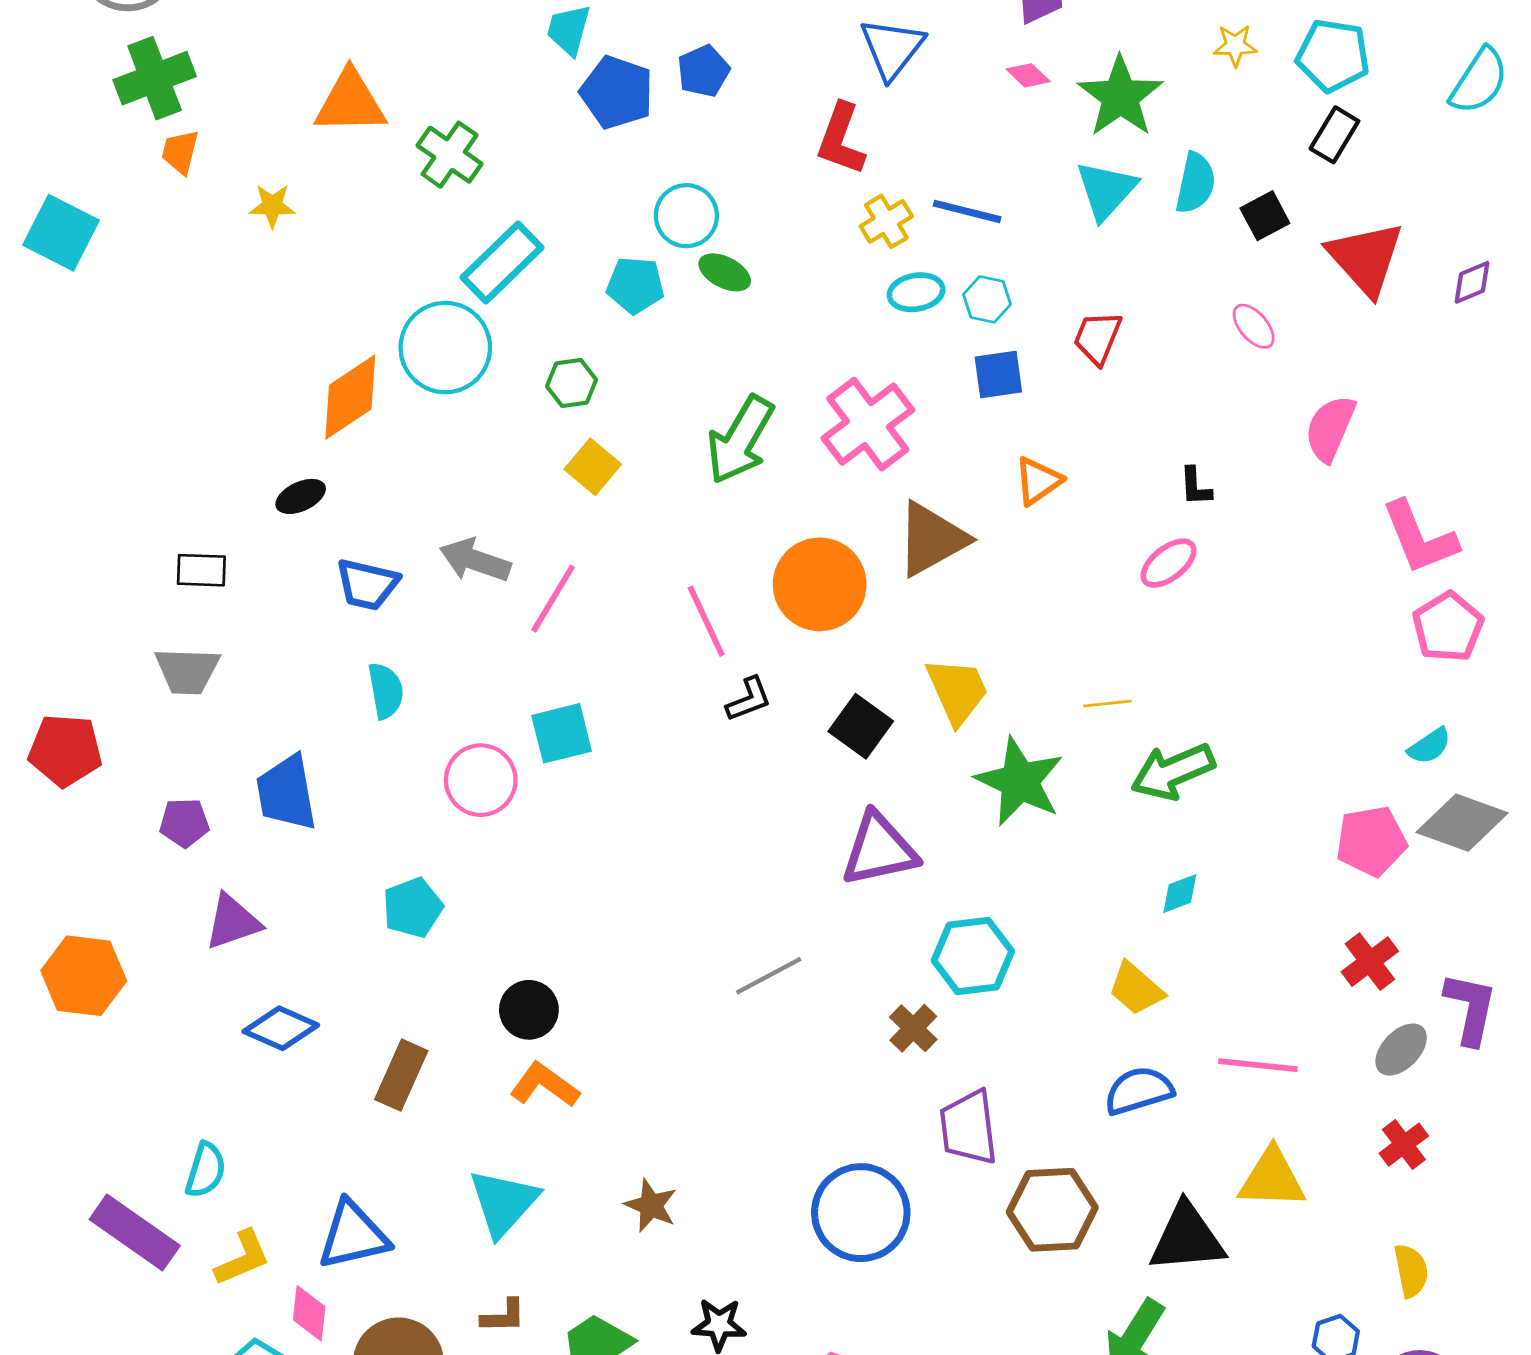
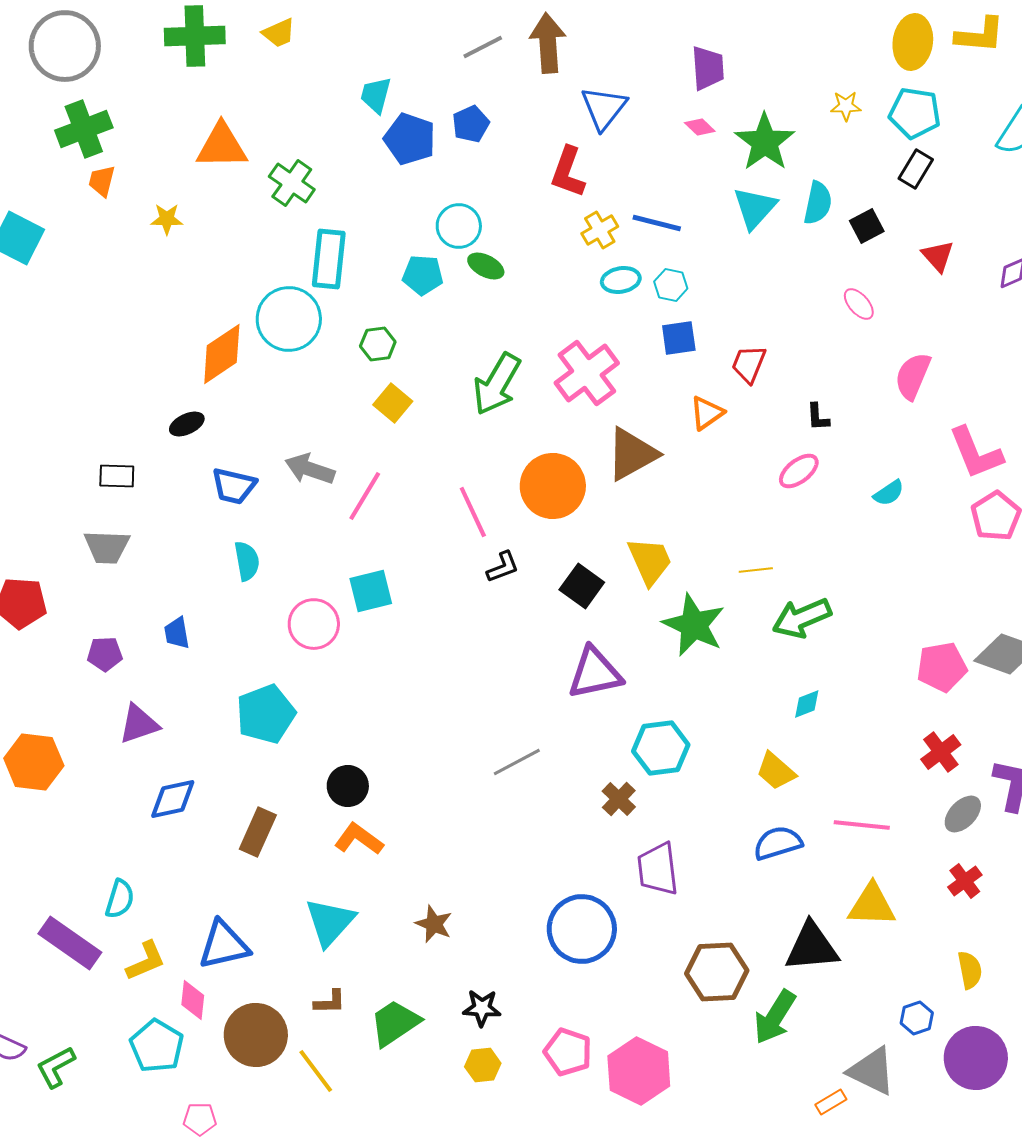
red triangle: (1366, 258) -> (938, 256), size x0.6
cyan rectangle: (502, 262) -> (329, 259), turned -40
red trapezoid: (1098, 338) -> (749, 364), moved
cyan semicircle: (1429, 746) -> (889, 493), moved
blue trapezoid: (286, 793) -> (177, 633), size x0.6
cyan pentagon: (413, 908) -> (266, 714), size x1.4
blue diamond: (281, 1028) -> (173, 799), turned -36
brown hexagon: (1052, 1210) -> (717, 972), moved

